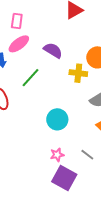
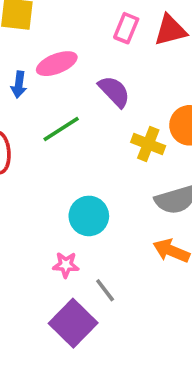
pink rectangle: (17, 21) -> (126, 28), moved
pink star: (57, 155) -> (66, 265), moved
gray line: (87, 155) -> (105, 290), moved

